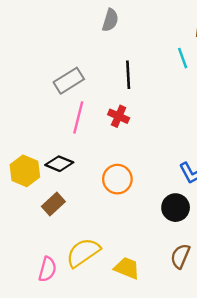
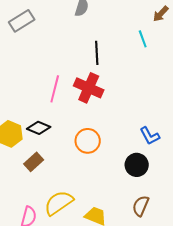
gray rectangle: (69, 81) -> (22, 21), moved
red cross: (119, 116) -> (89, 88), size x1.6

